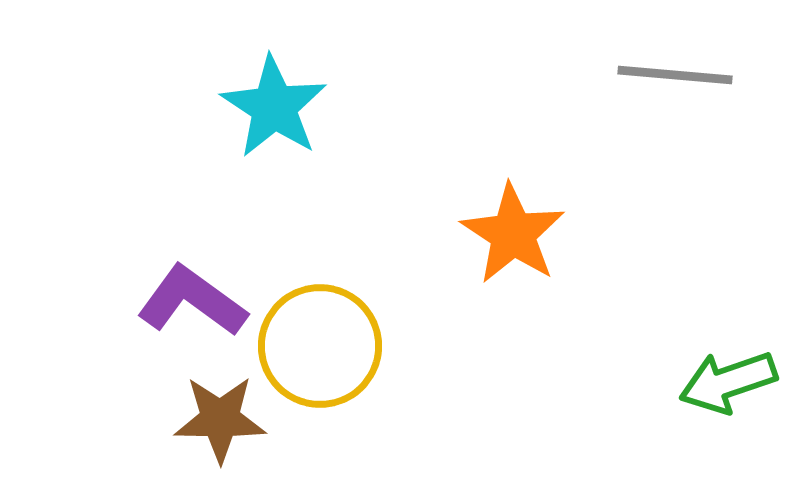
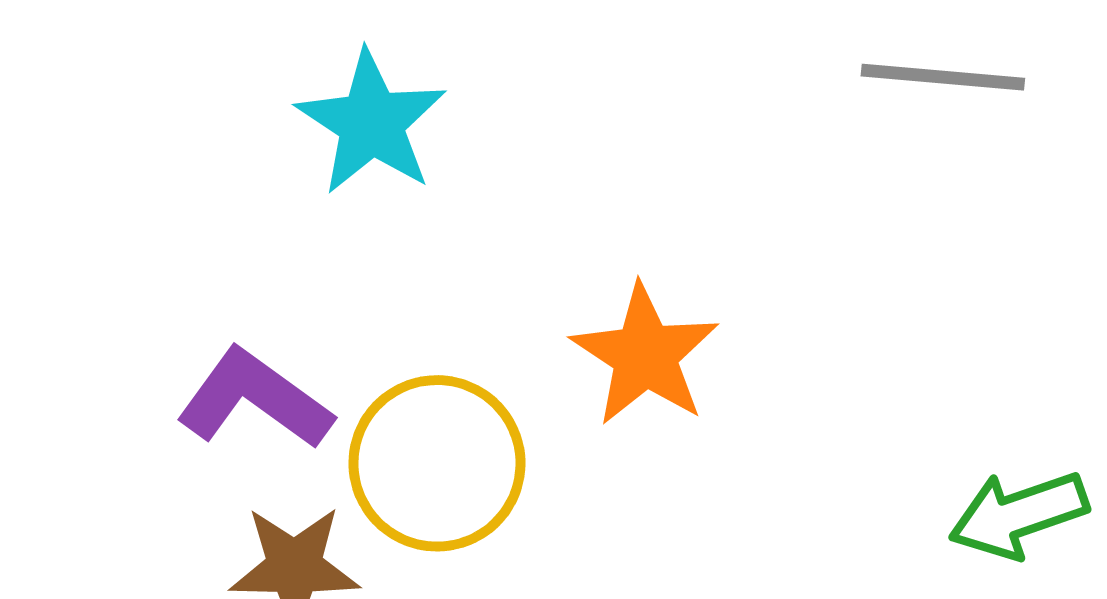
orange star: (513, 234) -> (645, 355), moved

